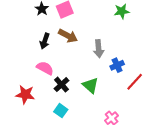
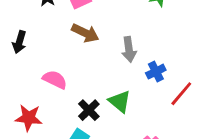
black arrow: (45, 41) -> (19, 42), moved
black cross: (62, 85) -> (89, 110), moved

